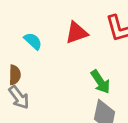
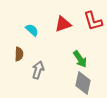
gray arrow: (19, 97) -> (38, 70), moved, turned -126

